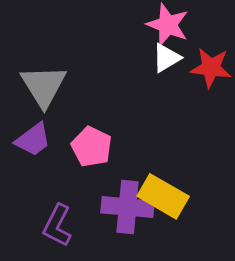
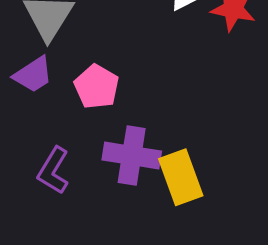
yellow rectangle: (163, 196) -> (181, 177), moved, turned 36

